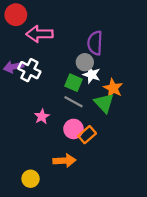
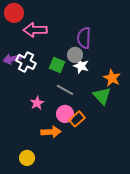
green square: (74, 83) -> (57, 65), moved
orange star: (113, 88) -> (112, 78), moved
green triangle: (104, 103) -> (102, 96), moved
orange arrow: (64, 161) -> (51, 132), moved

